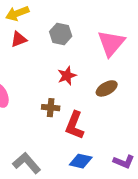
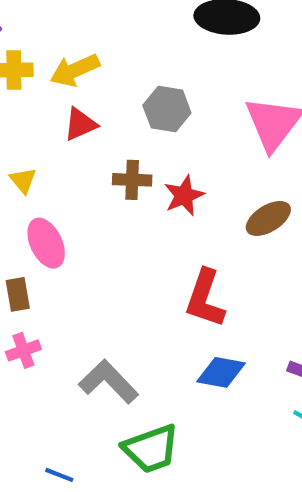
brown cross: (51, 108) -> (132, 180), moved

